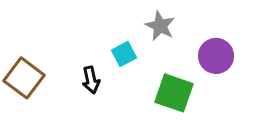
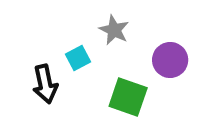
black arrow: (91, 80) -> (45, 84), size x1.4

